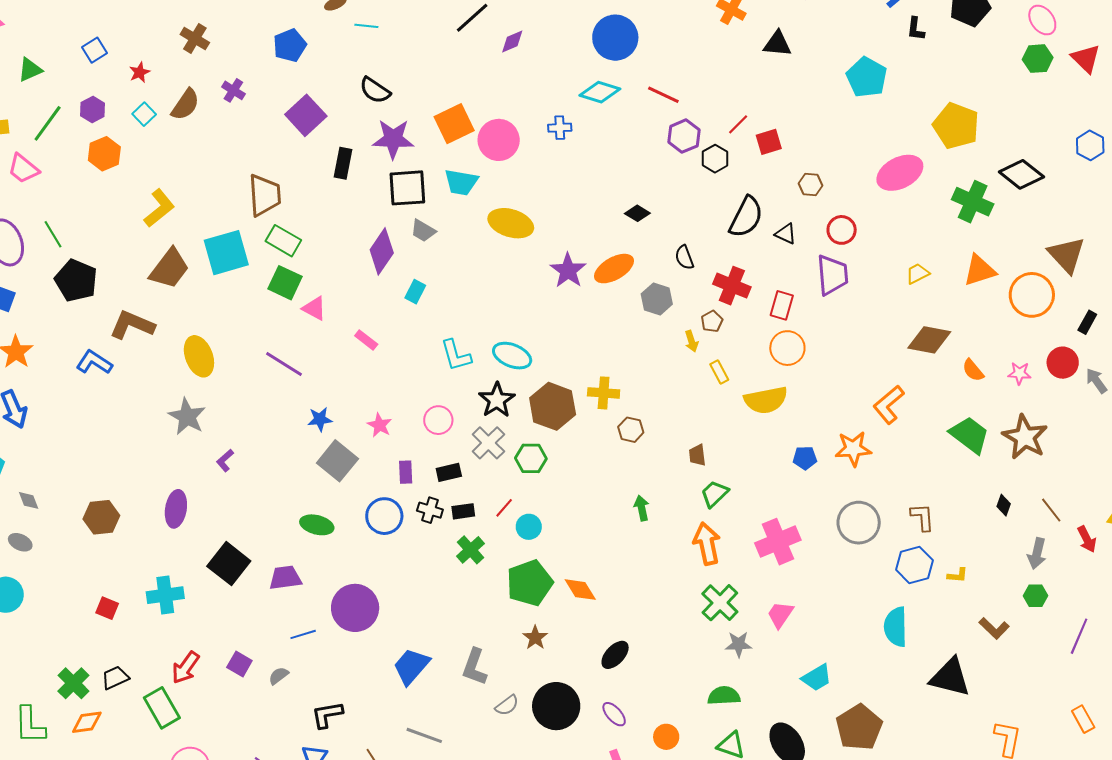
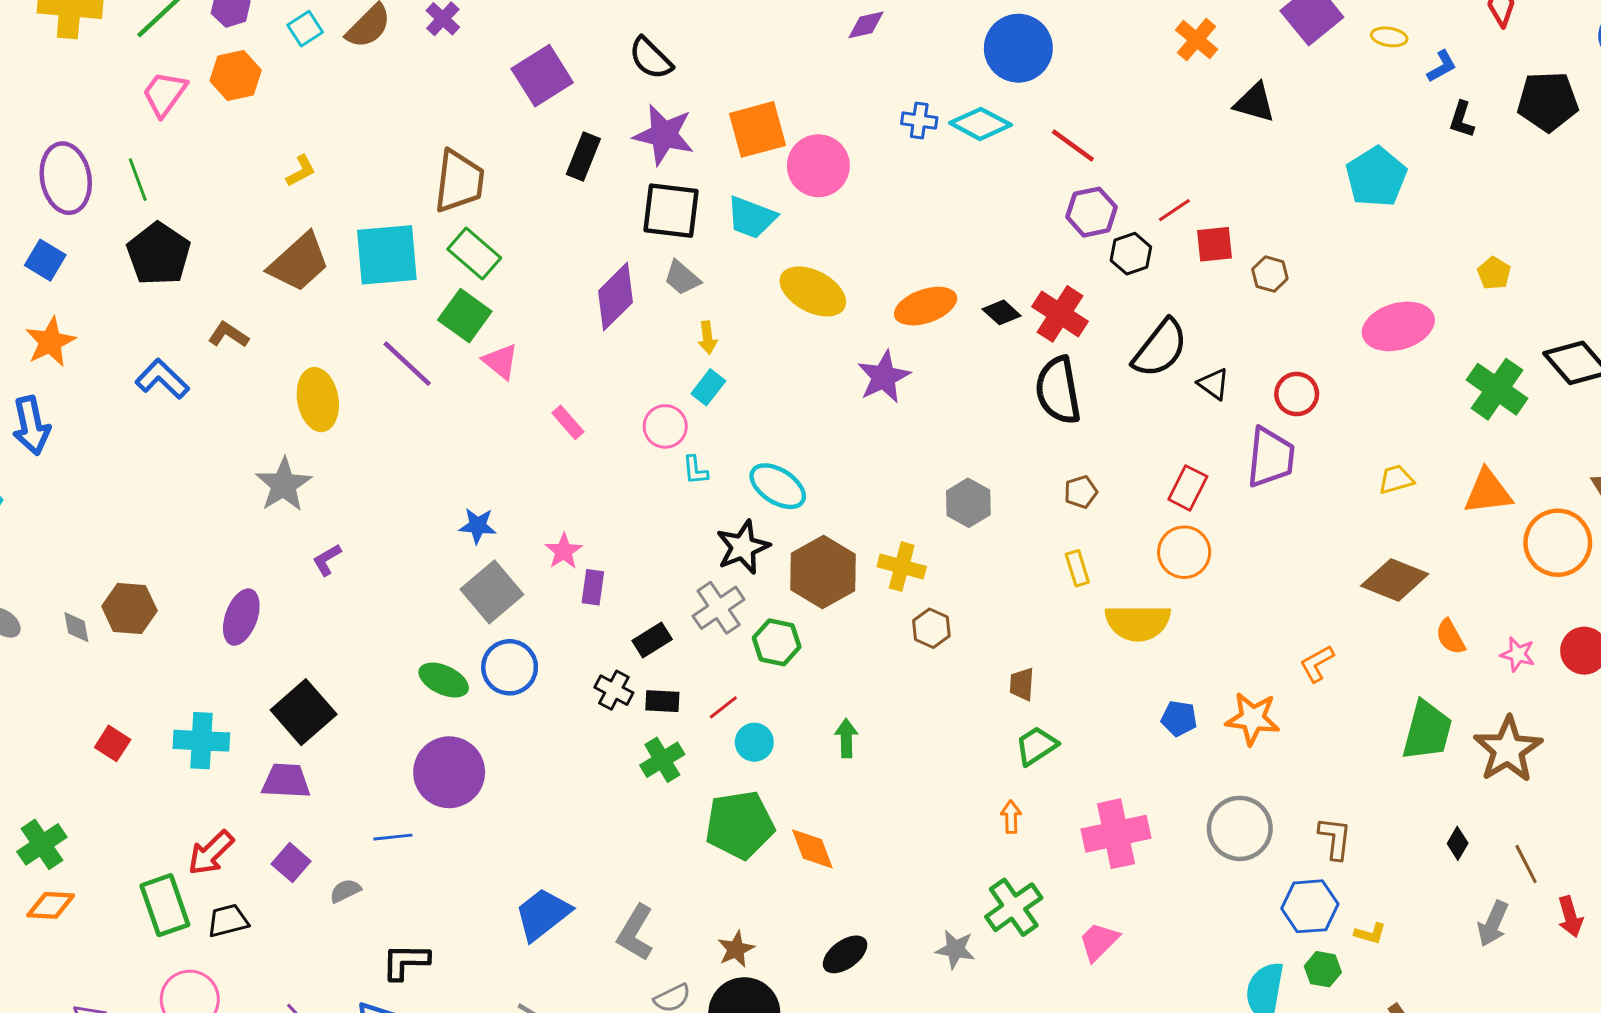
yellow pentagon: (956, 126) -> (1494, 273), size x0.5
blue cross: (560, 128) -> (919, 121), moved
pink trapezoid: (23, 169) -> (165, 94), moved, turned 76
brown hexagon: (811, 184) -> (1270, 274), moved
yellow L-shape: (159, 208) -> (301, 171), size x0.6
black semicircle: (684, 257) -> (1058, 390), size x1.8
orange ellipse: (614, 269) -> (926, 306), moved
red cross: (732, 286) -> (1060, 314), moved
cyan rectangle: (415, 292) -> (708, 387), moved
gray hexagon: (657, 299) -> (968, 503), moved
brown L-shape: (132, 325) -> (228, 335), size x0.6
yellow arrow: (691, 341) -> (707, 338), moved
cyan L-shape: (456, 355) -> (695, 470), size x0.6
purple line: (284, 364) -> (407, 364), moved
orange L-shape: (889, 405) -> (1317, 664), size x0.7
pink circle: (438, 420) -> (665, 426), moved
green trapezoid: (970, 435) -> (1427, 731), turned 57
purple rectangle: (406, 472) -> (593, 587), moved
black rectangle: (449, 472) -> (652, 640), turned -30
gray diamond: (29, 500) -> (76, 627), moved
green arrow: (642, 508) -> (846, 738), moved
blue circle: (384, 516) -> (510, 667), moved
orange arrow: (707, 544) -> (1011, 817), size x0.5
purple trapezoid: (285, 578) -> (286, 781), moved
green hexagon: (1035, 596) -> (1323, 969), moved
purple circle: (355, 608) -> (449, 772), moved
brown star: (535, 638) -> (736, 949), moved
gray star: (739, 644) -> (955, 949), moved
black trapezoid: (115, 678) -> (228, 921), moved

